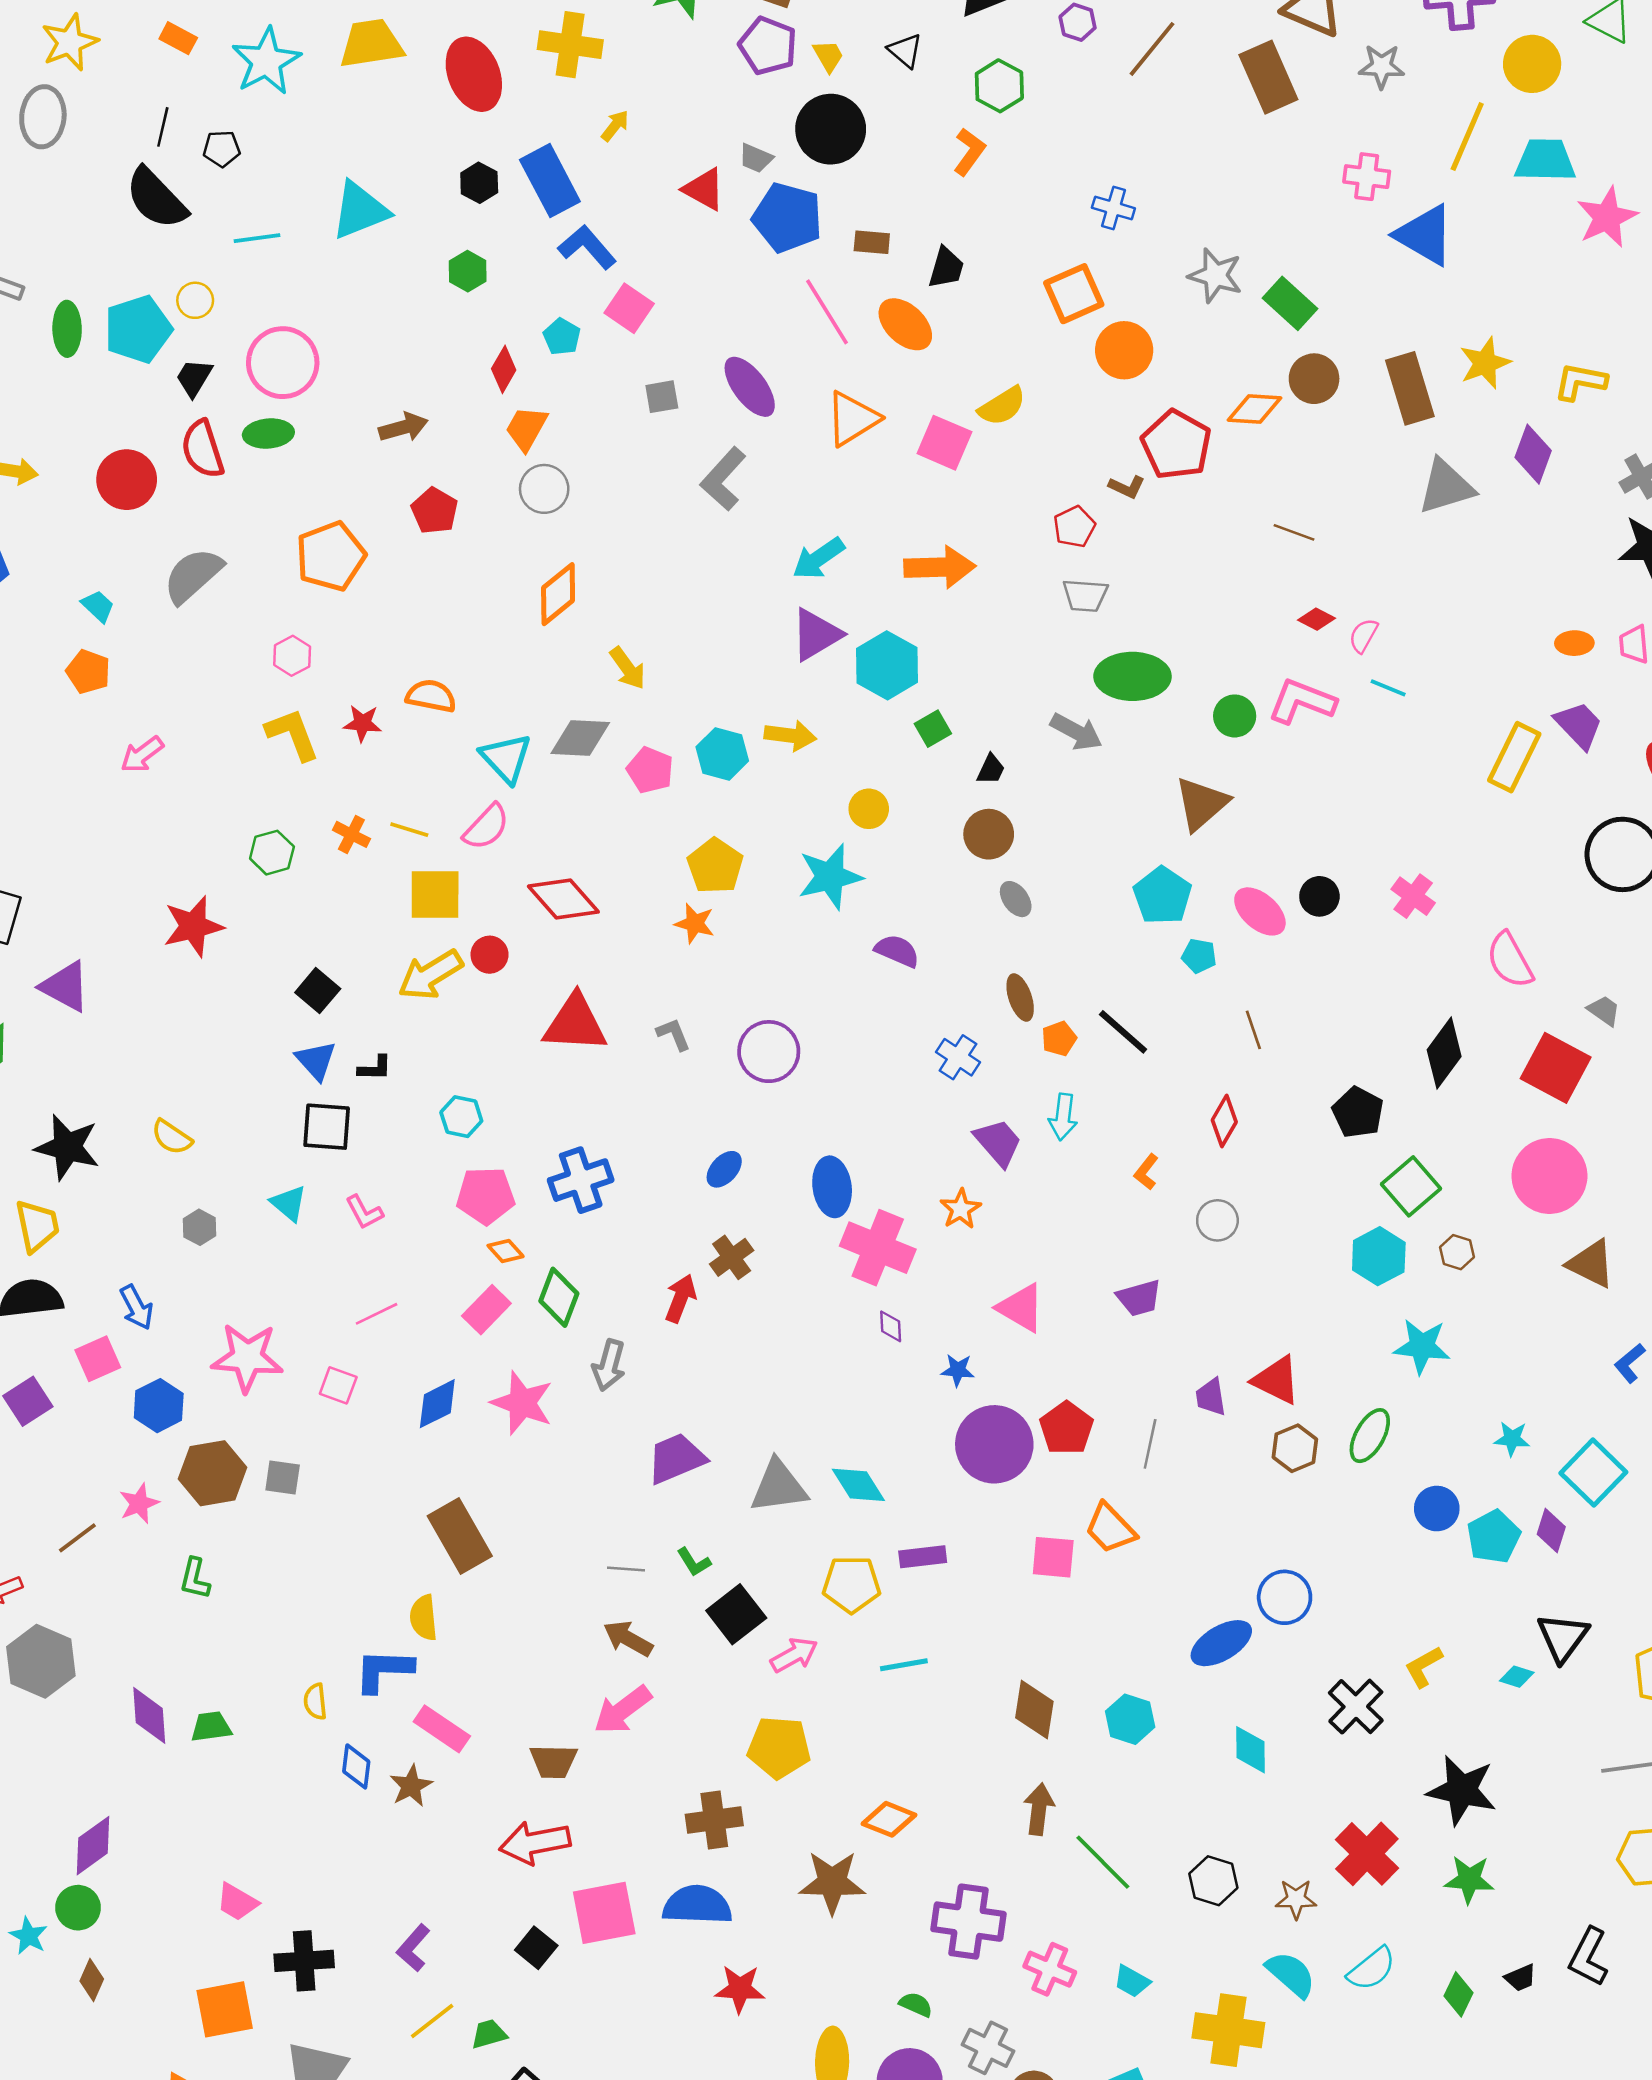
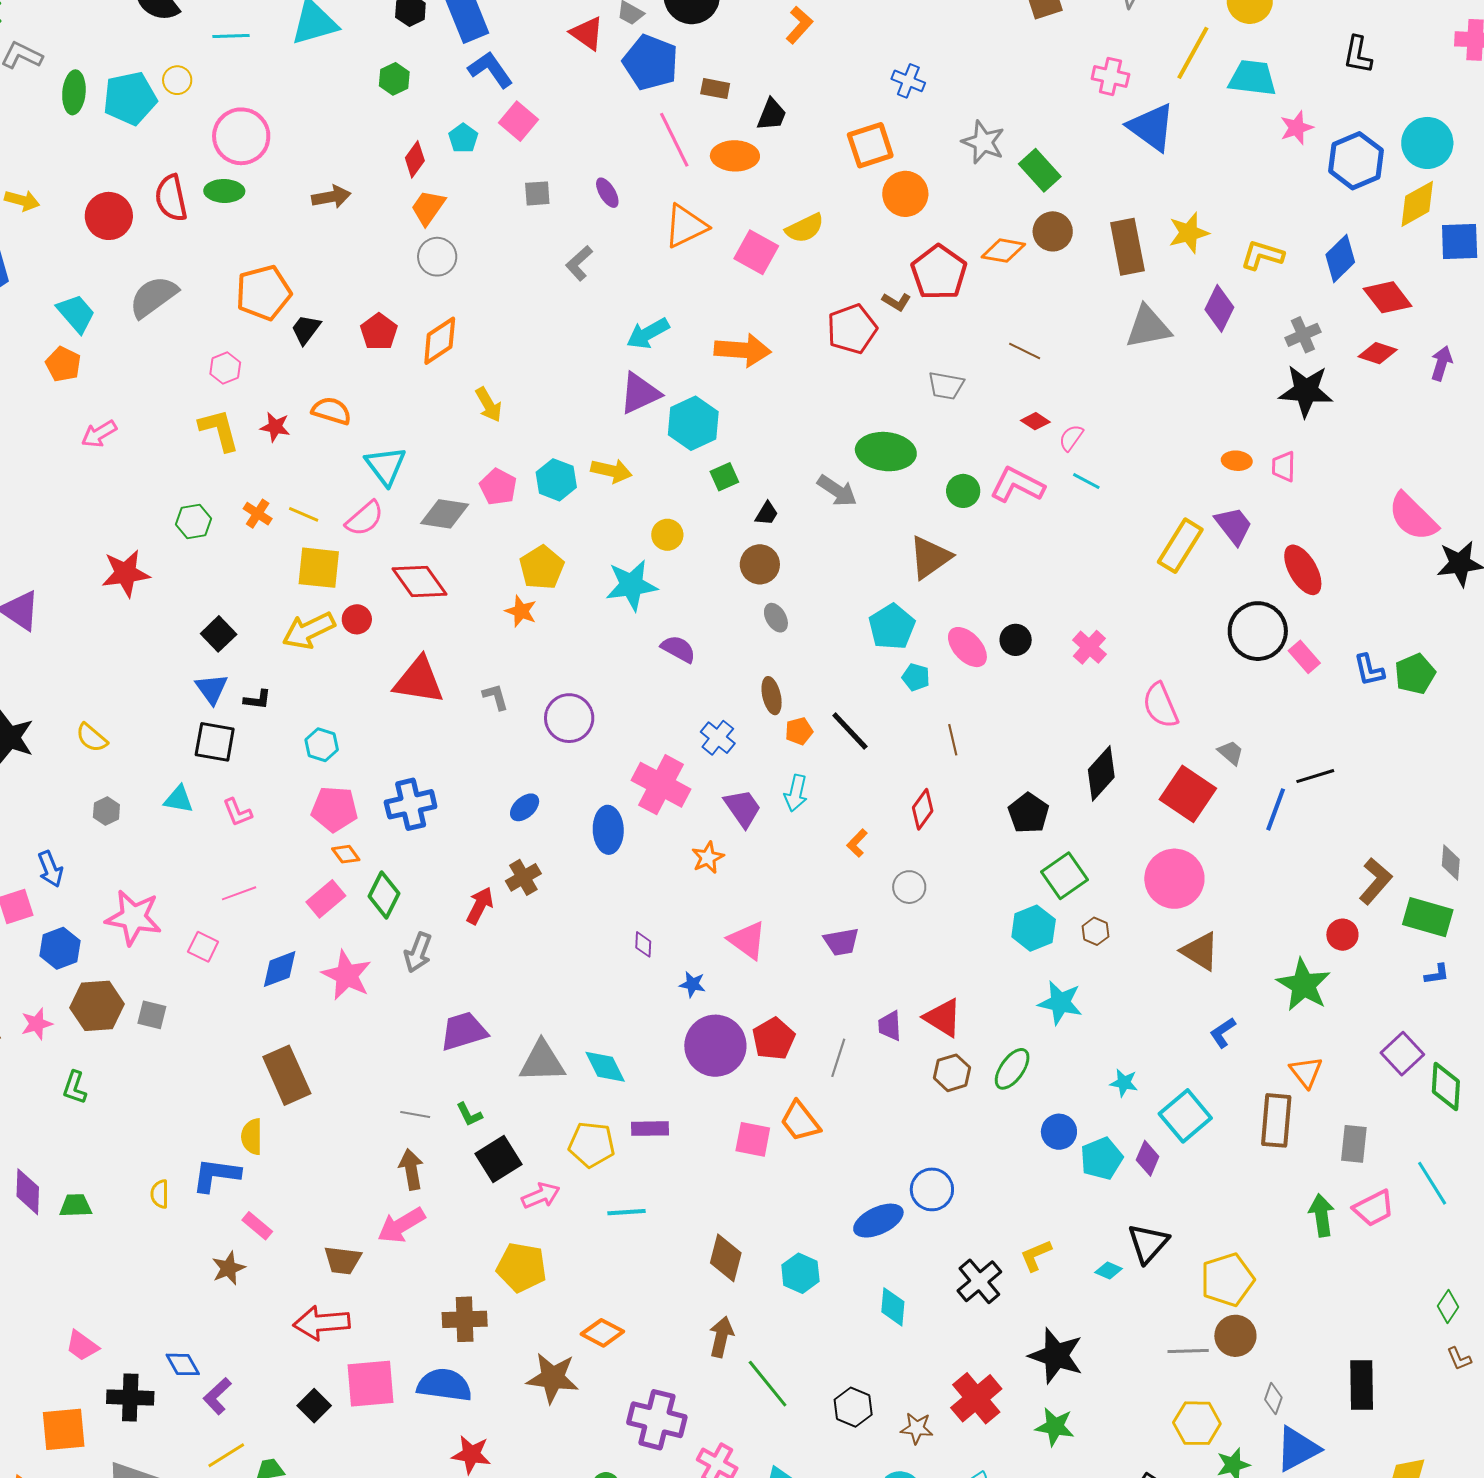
pink star: (1607, 217) -> (1297, 128), size x0.7
orange ellipse: (905, 324) -> (735, 156), turned -48
black trapezoid: (194, 378) -> (306, 329), moved
purple ellipse: (750, 387) -> (607, 193), size x0.6
gray L-shape: (723, 479) -> (579, 263), size x0.7
red pentagon: (435, 511) -> (379, 332), moved
red pentagon: (1074, 527) -> (852, 329), size x1.5
gray trapezoid: (1085, 596) -> (946, 386), moved
cyan trapezoid: (98, 606) -> (76, 313), size x1.5
gray diamond: (580, 738) -> (445, 514), moved
cyan triangle: (289, 1203) -> (179, 799), turned -36
pink cross: (878, 1248) -> (661, 785), moved
brown arrow: (628, 1638) -> (411, 1169), turned 45
pink rectangle: (442, 1729) -> (257, 1226), size x0.7
blue diamond: (356, 1766) -> (183, 1364), moved, turned -42

